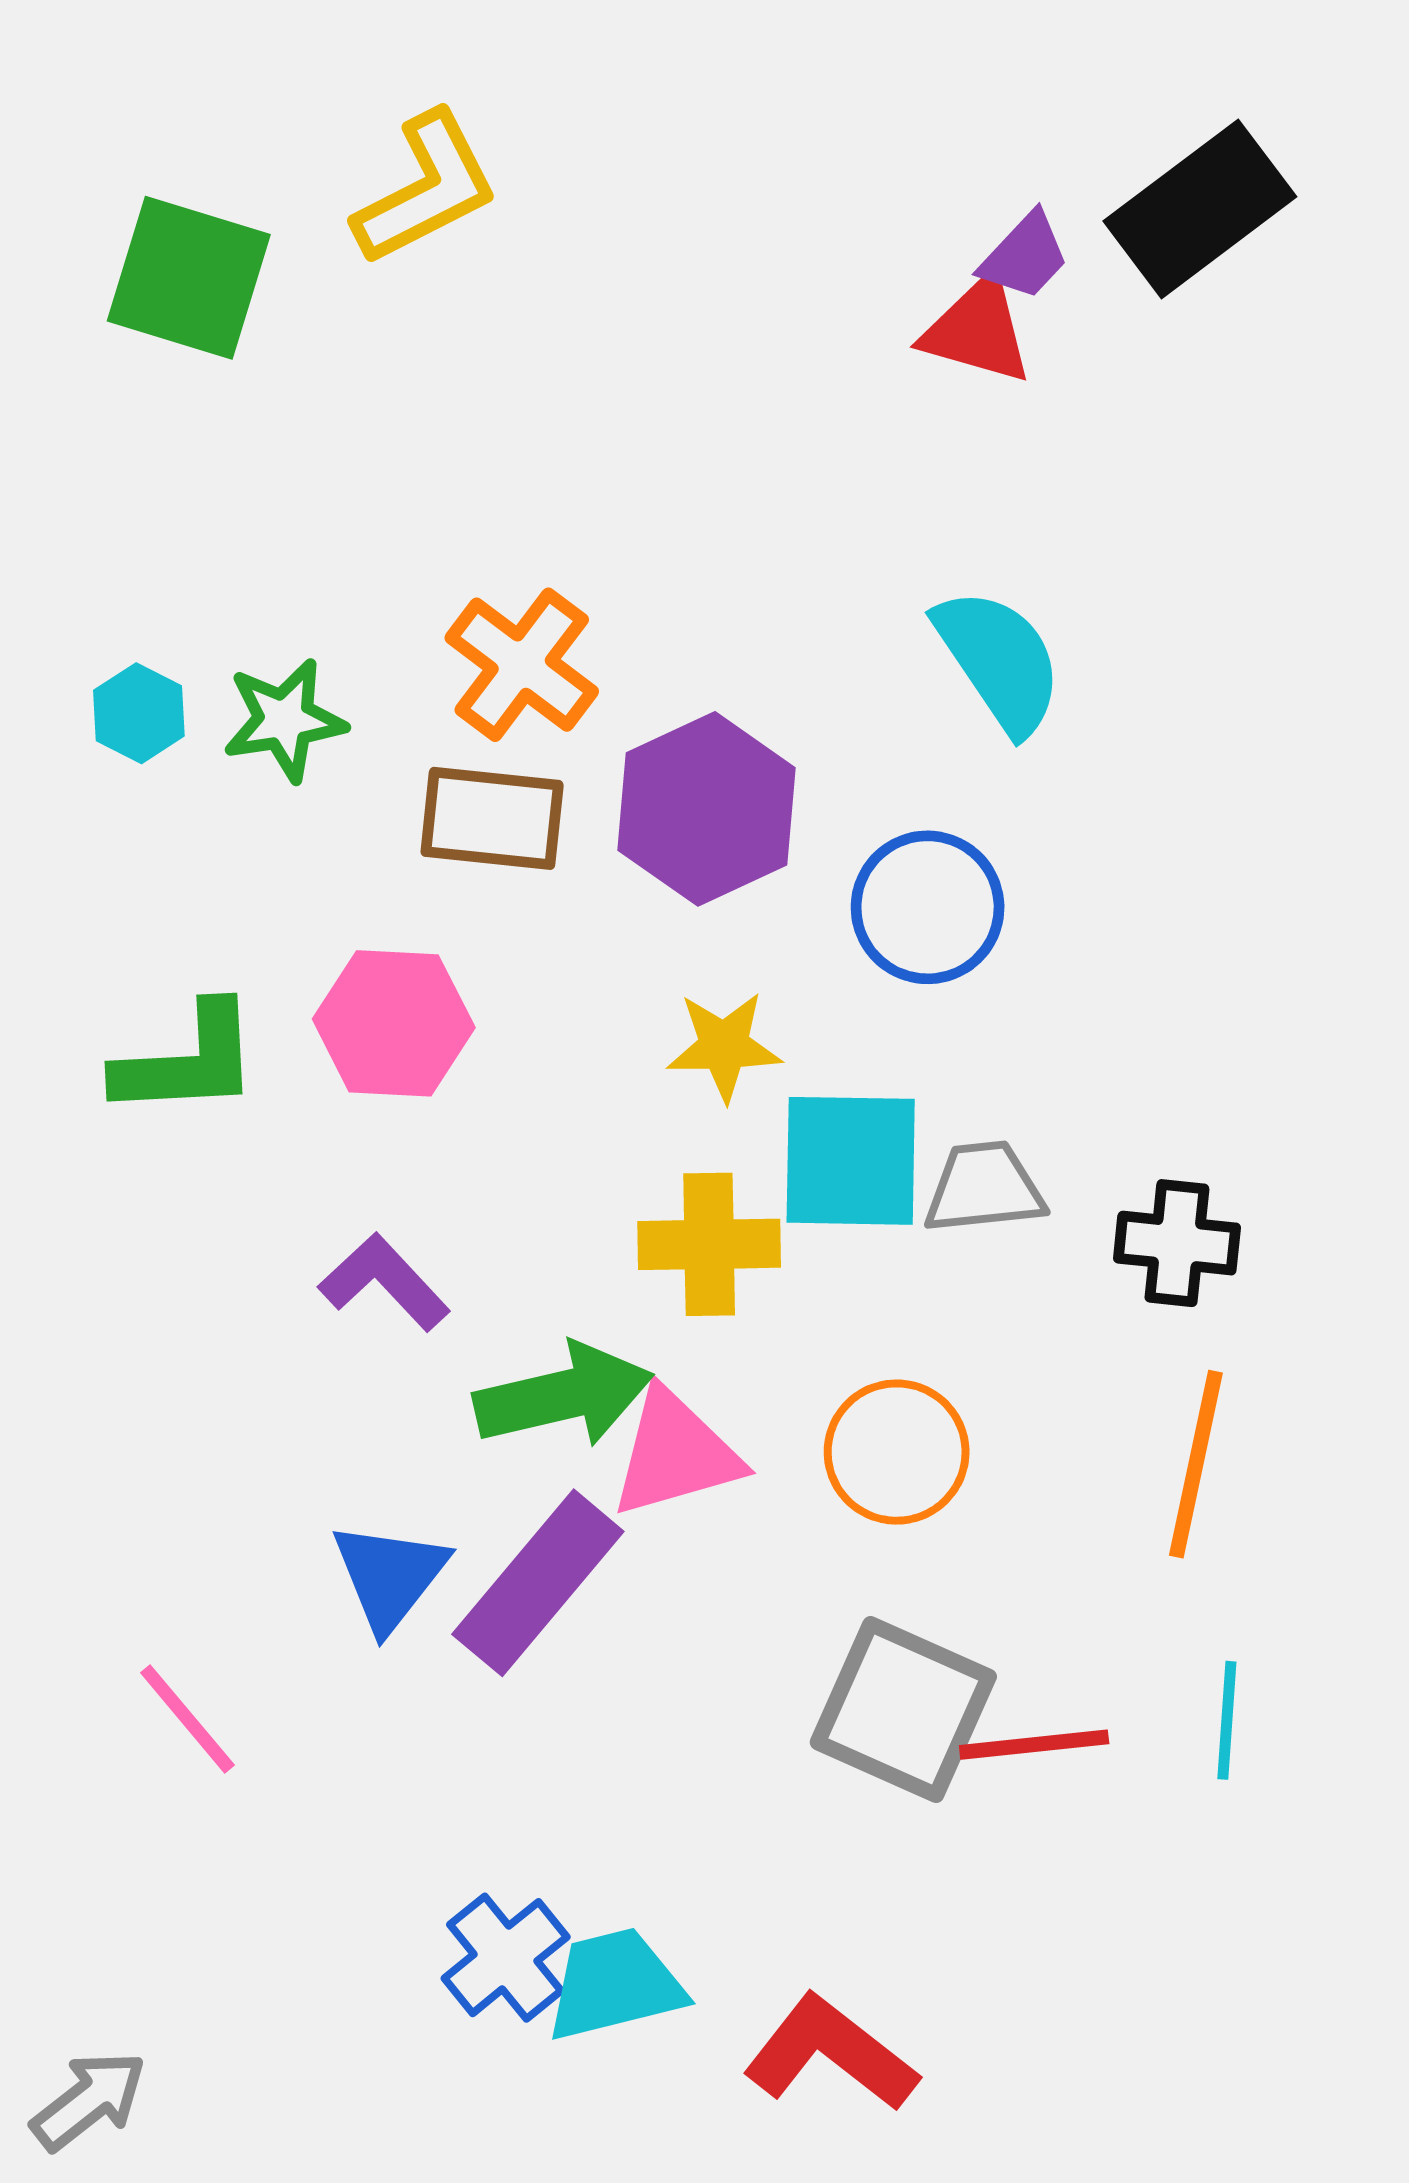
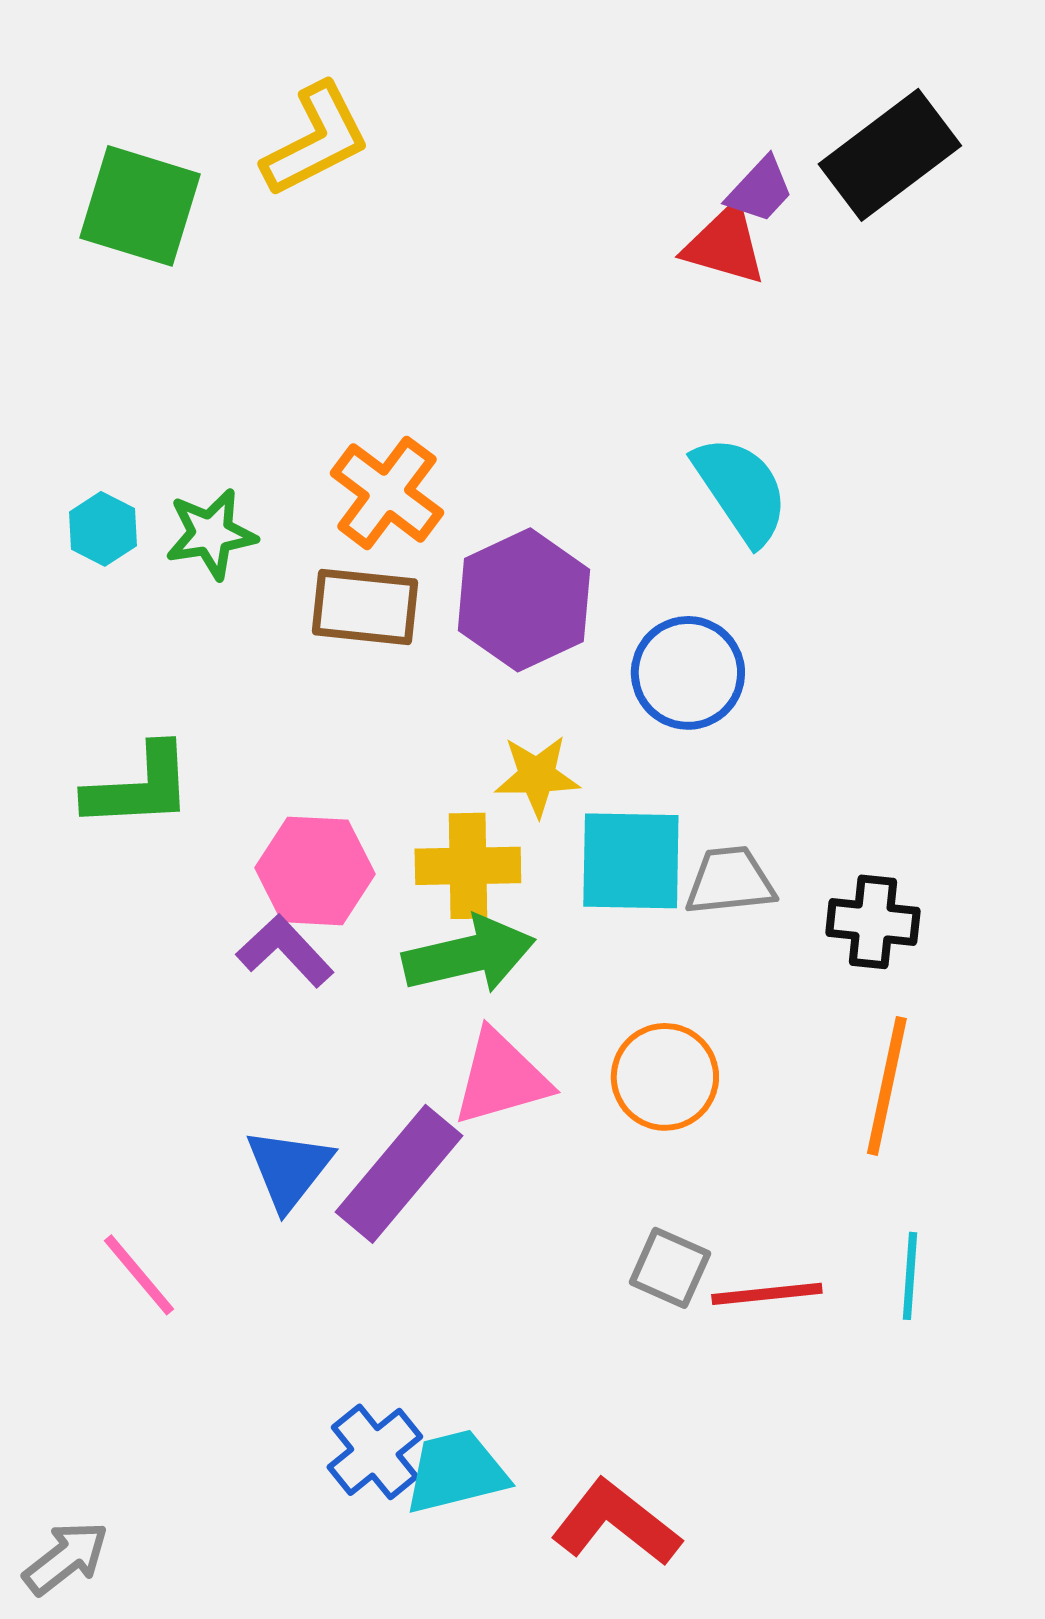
pink hexagon: (394, 1023) -> (315, 871), moved
yellow cross: (709, 1244) -> (468, 866), moved
green arrow: (564, 1395) -> (469, 955), moved
gray square: (903, 1710) -> (670, 1268), size x0.6

